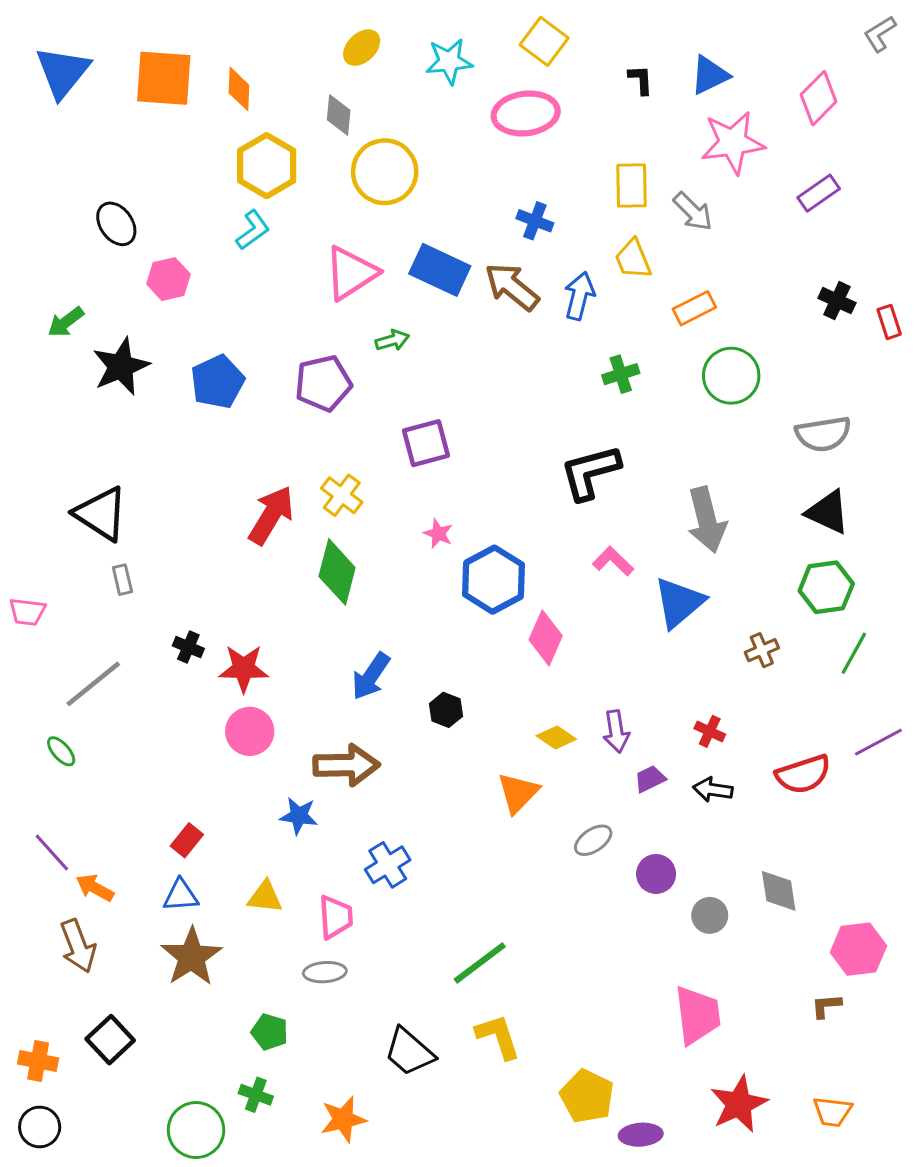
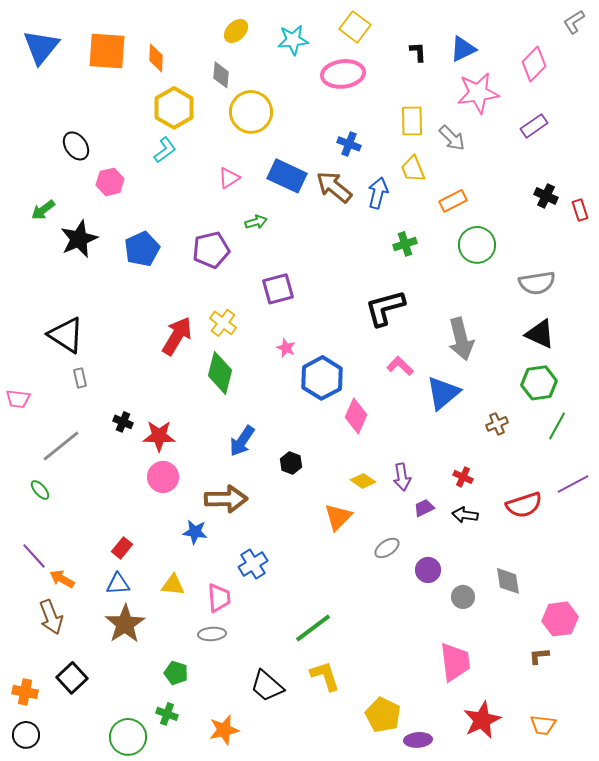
pink triangle: (351, 273) -> (229, 178), size x0.6

